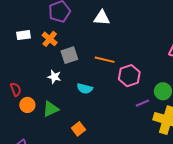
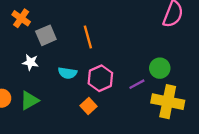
orange line: (105, 60) -> (88, 37), turned 66
pink hexagon: (129, 76) -> (100, 78), moved
orange square: (78, 129) -> (88, 106), moved

